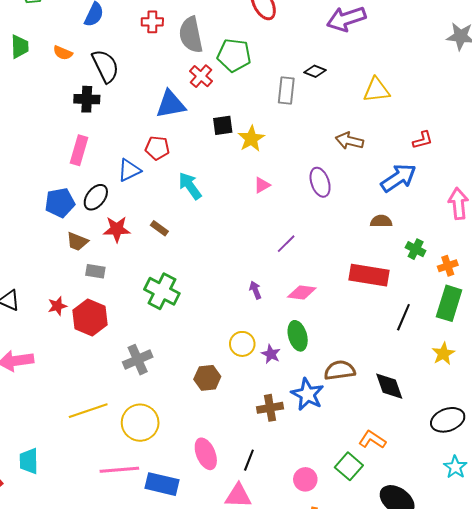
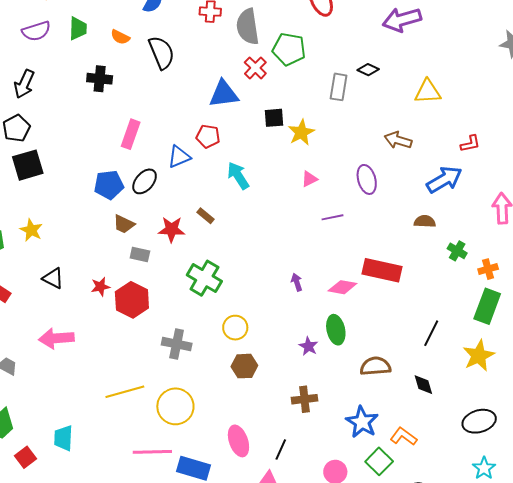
black cross: (87, 99) -> (100, 79), moved
red star: (117, 229) -> (172, 229), moved
purple line: (286, 244) -> (332, 217), moved, turned 30
red rectangle: (369, 275) -> (382, 270), moved
black line: (403, 317) -> (431, 333), moved
yellow circle: (242, 344) -> (235, 328), moved
yellow star: (443, 354) -> (479, 356), size x1.4
gray cross: (138, 360) -> (177, 344), turned 32
black diamond: (389, 386) -> (423, 385), size x0.7
blue star: (308, 394) -> (362, 422), moved

